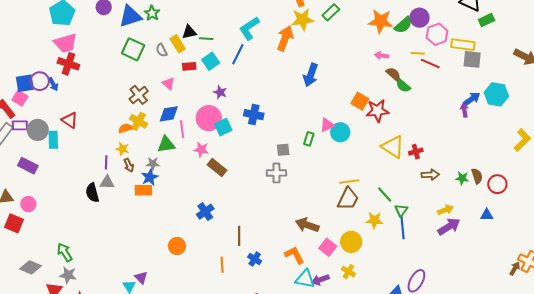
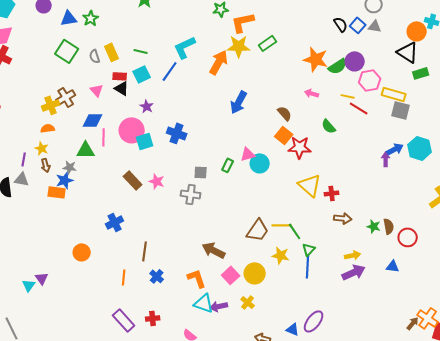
blue triangle: (130, 16) -> (69, 18), size x0.7
black triangle: (189, 32) -> (122, 88), moved, turned 35
brown semicircle: (393, 74) -> (285, 113), moved
yellow cross: (139, 121) -> (51, 105), moved, turned 30
pink star: (201, 150) -> (157, 181), moved
yellow line: (349, 181) -> (282, 225), moved

